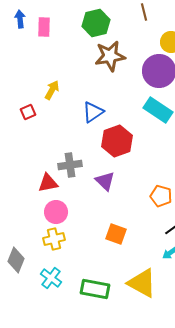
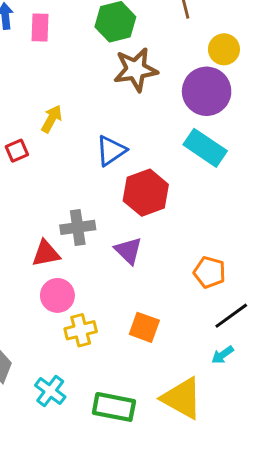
yellow cross: (54, 239) -> (81, 330), moved

